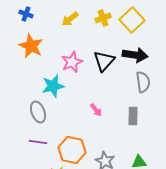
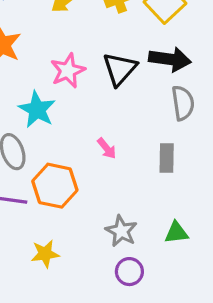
cyan star: (53, 86) -> (37, 109), turned -30
orange hexagon: (72, 150) -> (55, 186), moved

